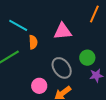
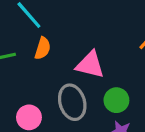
pink triangle: (63, 31) -> (90, 65), moved

